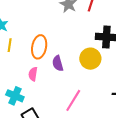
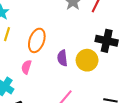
purple semicircle: (58, 63) -> (62, 58), moved

